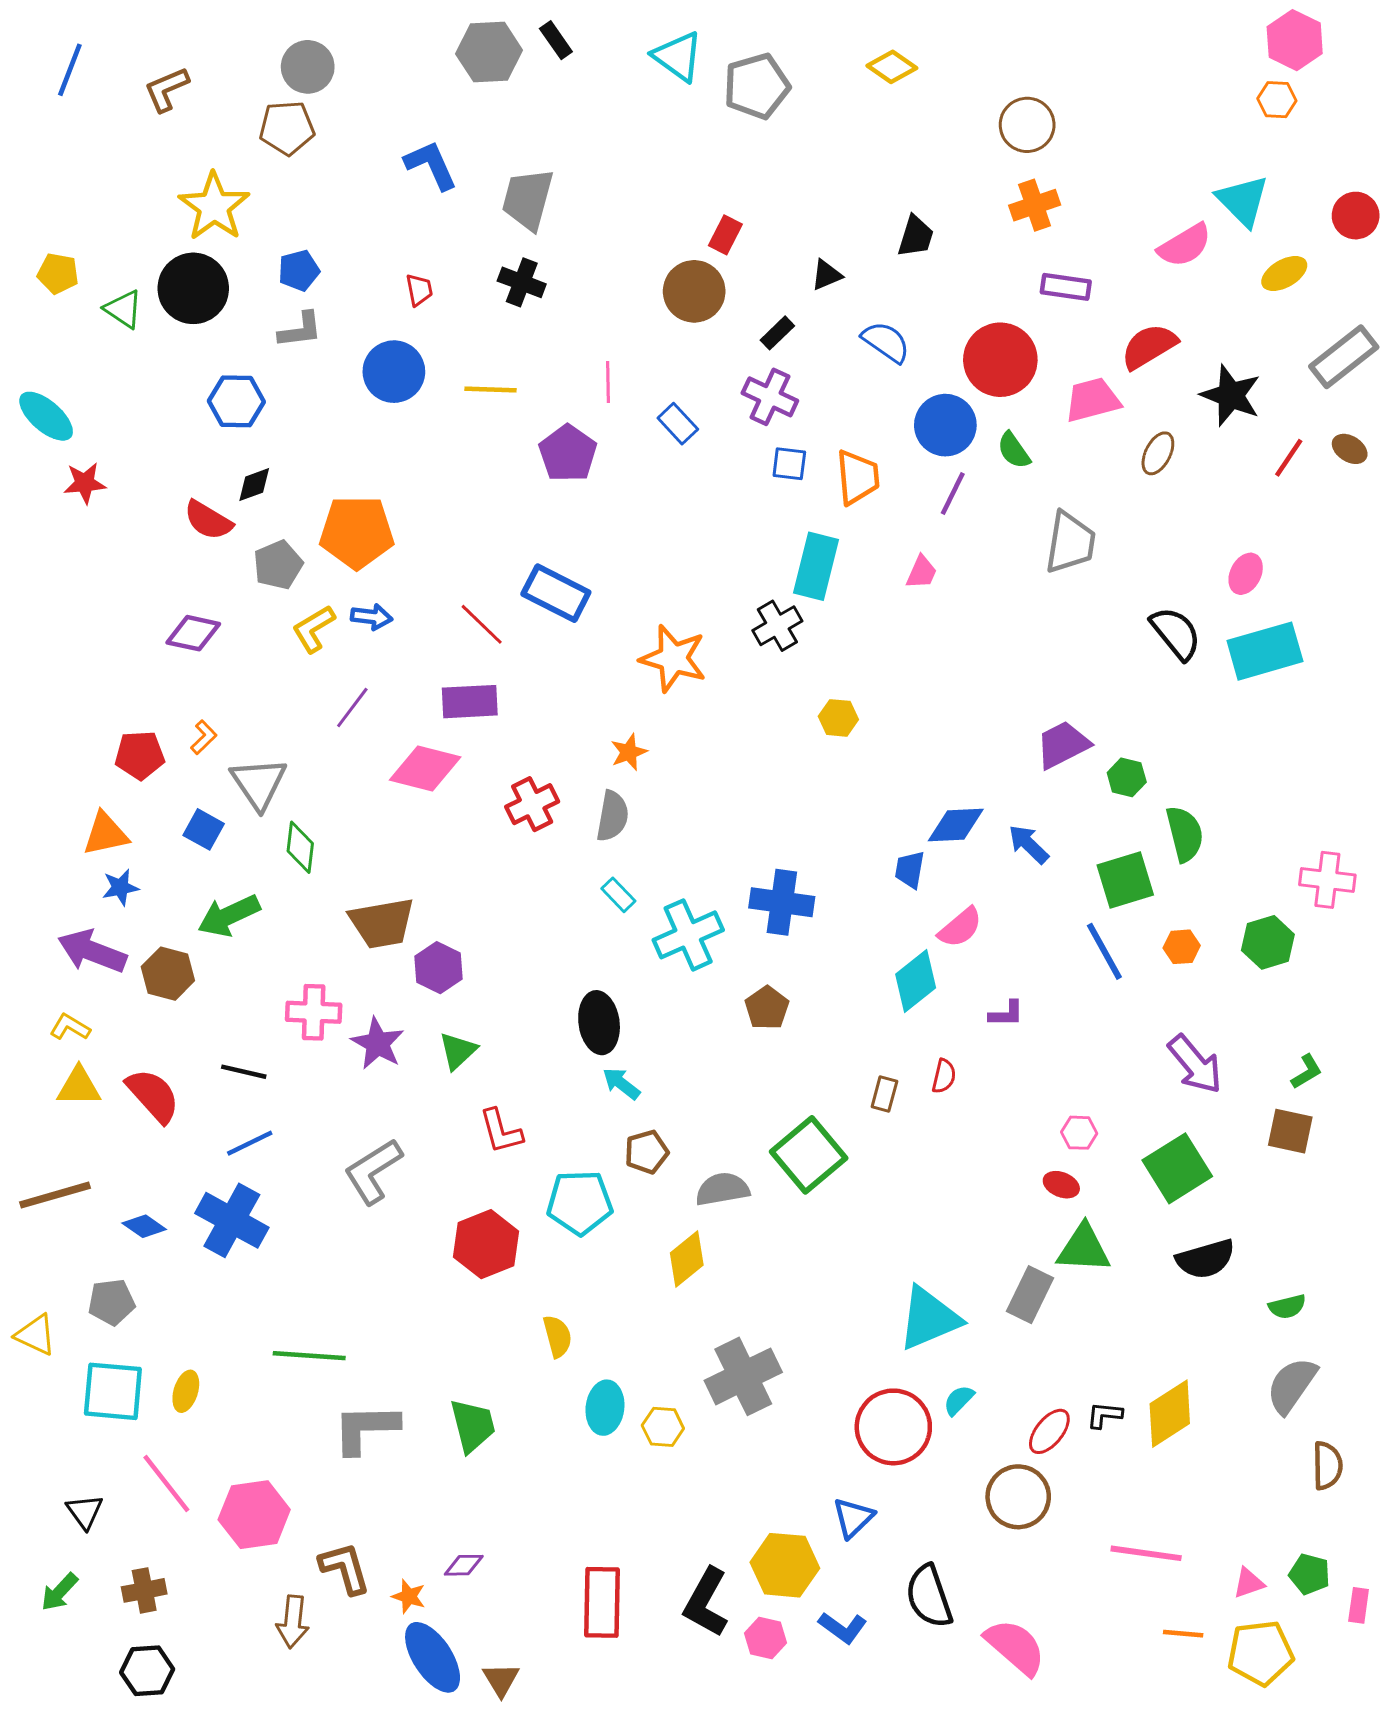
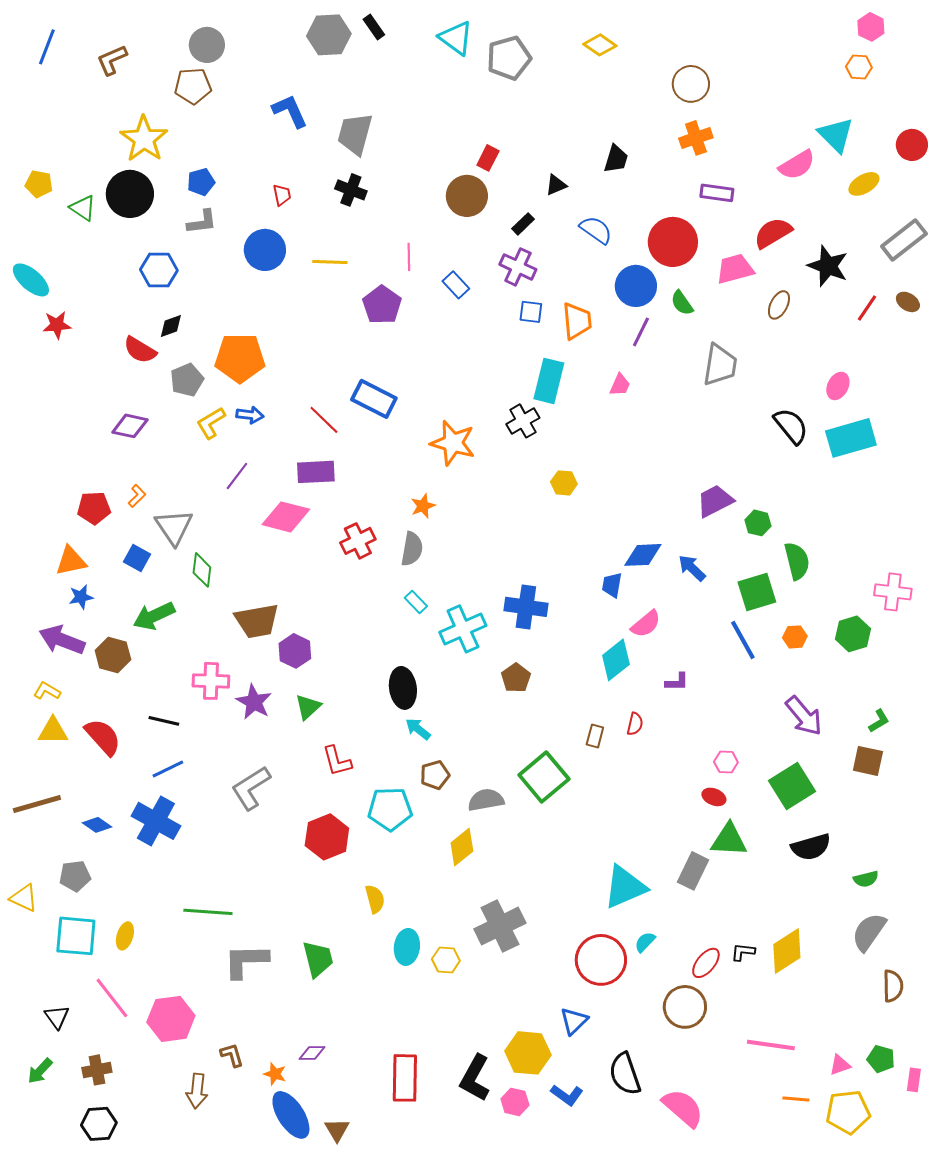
pink hexagon: (1295, 40) -> (871, 27), size x0.7
brown L-shape: (345, 1568) -> (232, 1055), size x0.7

